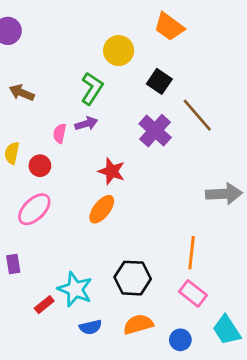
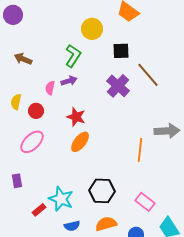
black square: (159, 81) -> (121, 51), turned -36
red star: (112, 171) -> (76, 117), moved
orange line: (192, 253) -> (140, 150), moved

